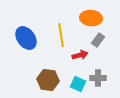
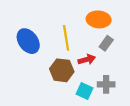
brown hexagon: (48, 80) -> (62, 70), moved

